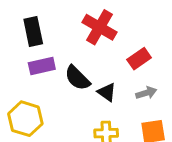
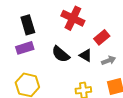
purple rectangle: (42, 66) -> (25, 48), moved
black triangle: (107, 92) -> (86, 55), moved

